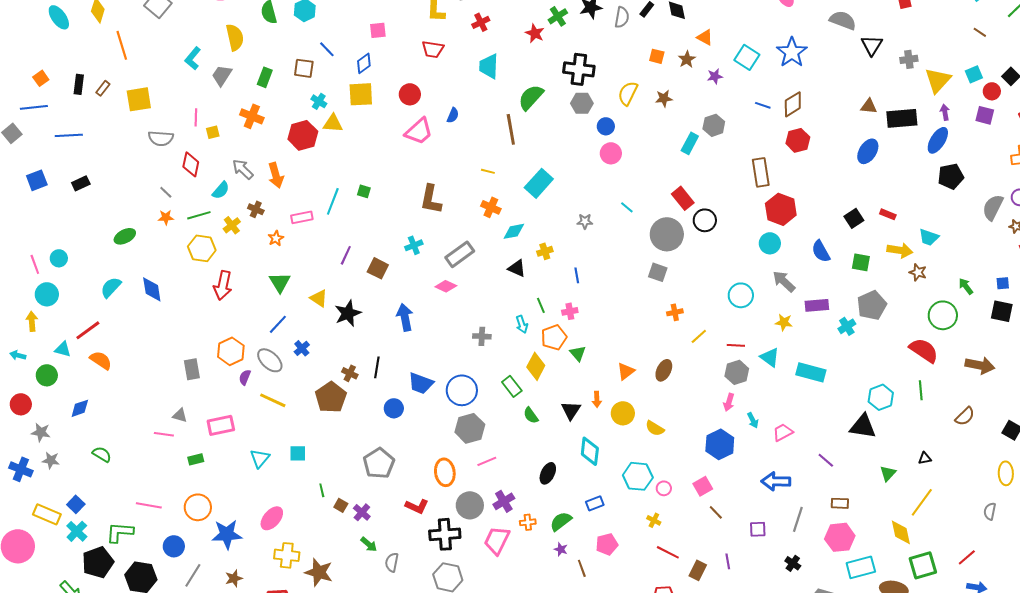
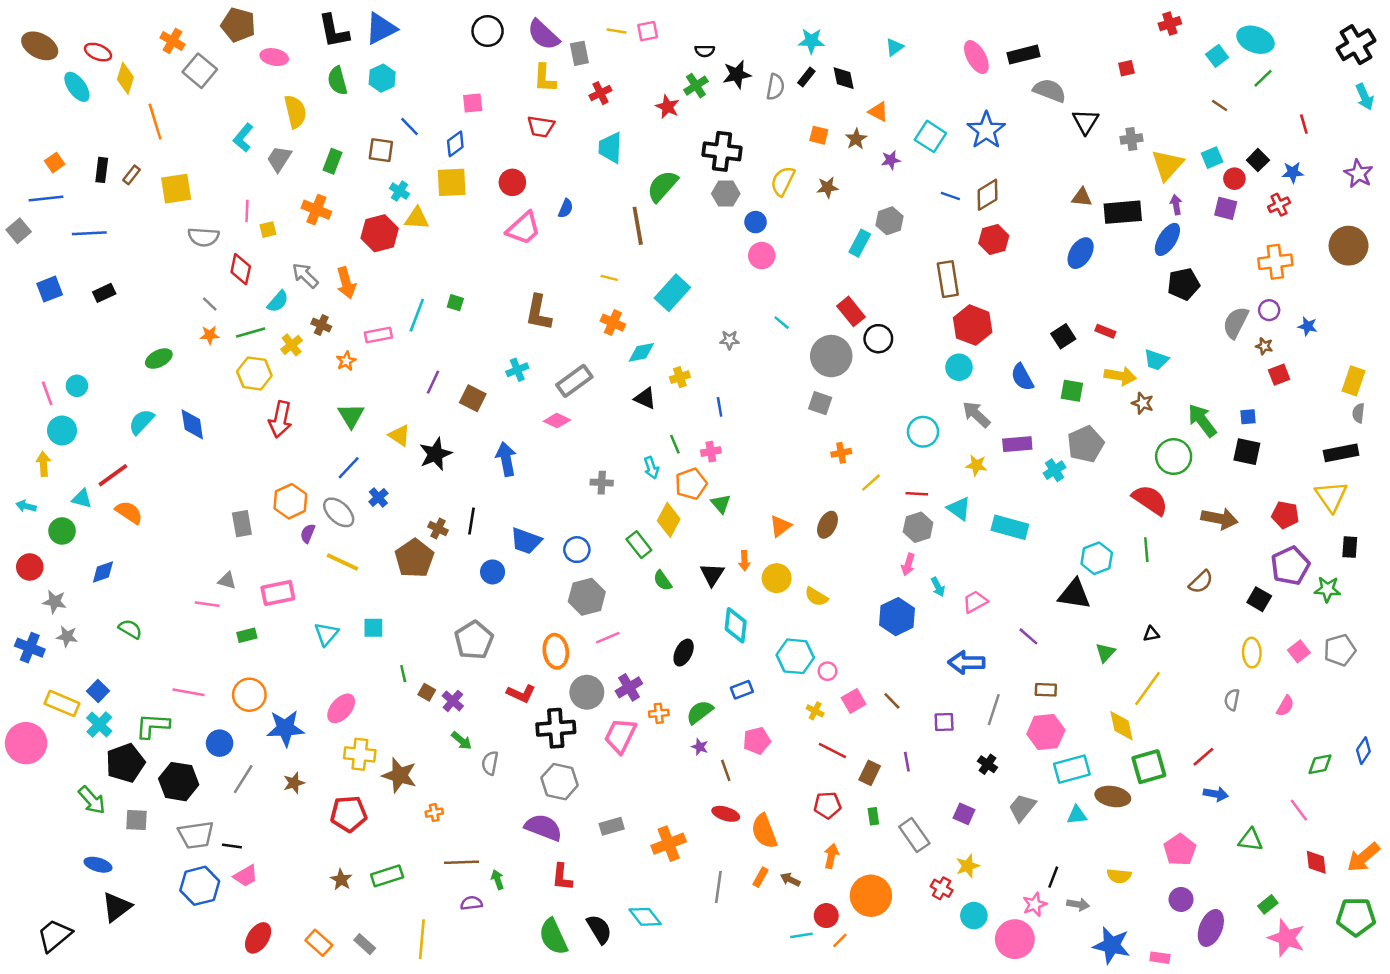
green arrow: (966, 286) -> (1202, 421), size x1.6
blue circle: (462, 390) -> (577, 550), size x0.7
pink square: (703, 486) -> (854, 701), moved

